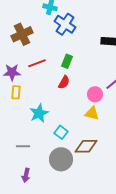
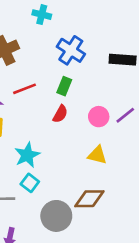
blue cross: (65, 24) -> (71, 50), moved
pink circle: (95, 94) -> (99, 117), moved
cyan square: (61, 132) -> (30, 183), moved

